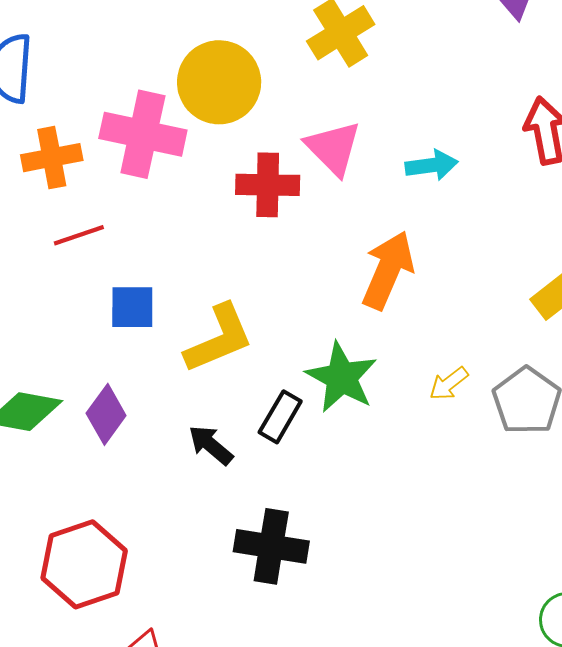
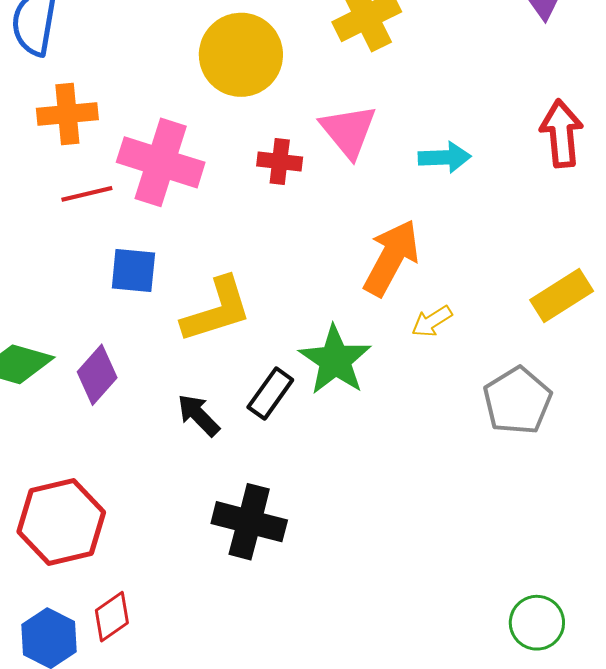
pink cross: (143, 134) -> (161, 162), moved
red cross: (268, 185) -> (280, 161), size x0.7
yellow arrow: (449, 384) -> (432, 321), moved

